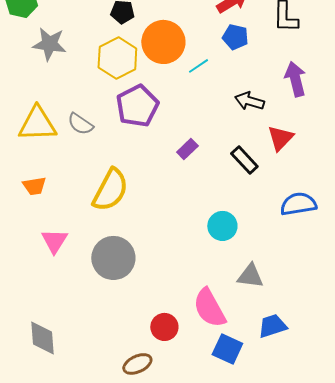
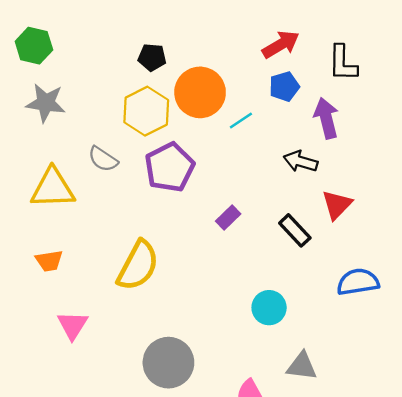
blue pentagon: (235, 37) -> (284, 87), turned -30
gray star: (49, 44) -> (46, 103), moved
purple arrow: (295, 79) -> (326, 118), moved
gray semicircle: (80, 124) -> (103, 159), moved
gray circle: (113, 258) -> (168, 363), moved

